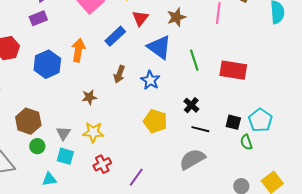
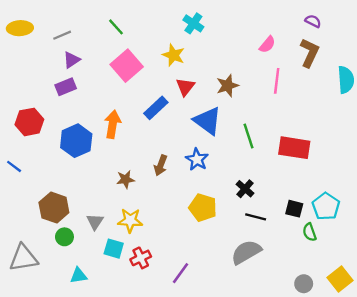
brown arrow: (119, 74) -> (161, 165), moved
cyan square: (65, 156) -> (114, 249), moved

